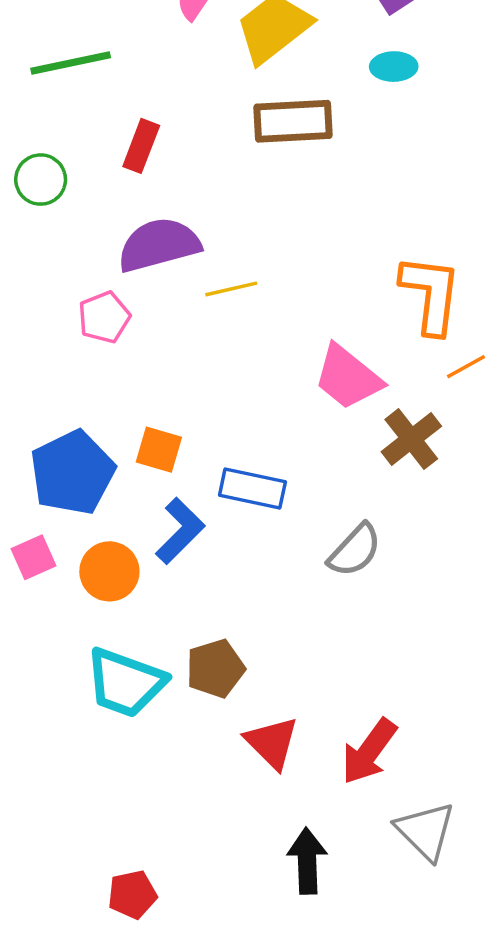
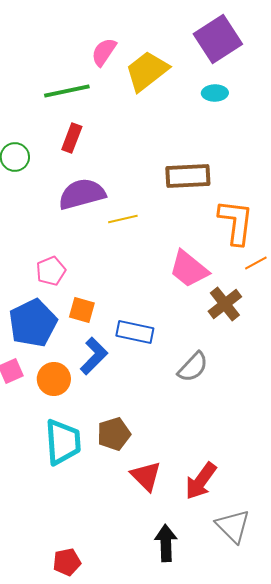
green line: (71, 63) -> (67, 91), moved
brown rectangle: (293, 121) -> (188, 176), moved
pink pentagon: (104, 317) -> (51, 271), moved
cyan trapezoid: (125, 683) -> (63, 442), turned -114

